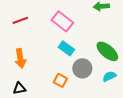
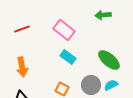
gray circle: (82, 68) -> (91, 85), moved

